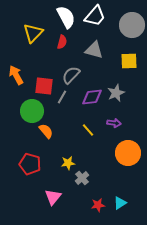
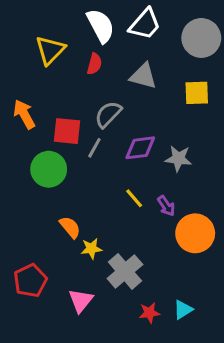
gray star: (116, 93) -> (178, 159), moved, turned 30
purple arrow: (114, 123) -> (166, 206), moved, turned 48
orange semicircle: (46, 131) -> (70, 227), moved
yellow star: (68, 163) -> (91, 249), moved
red pentagon: (30, 164) -> (30, 281), moved, turned 30
gray cross: (82, 178) -> (125, 271), size x1.6

